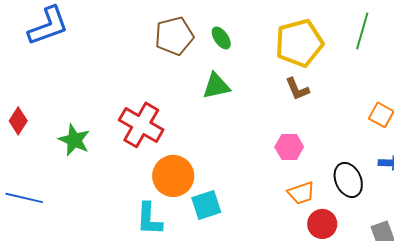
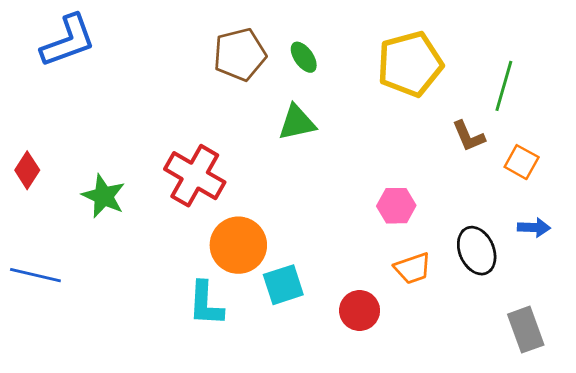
green line: (362, 31) -> (504, 86), moved
brown L-shape: (297, 89) -> (468, 136), moved
red circle: (322, 224) -> (360, 311), moved

